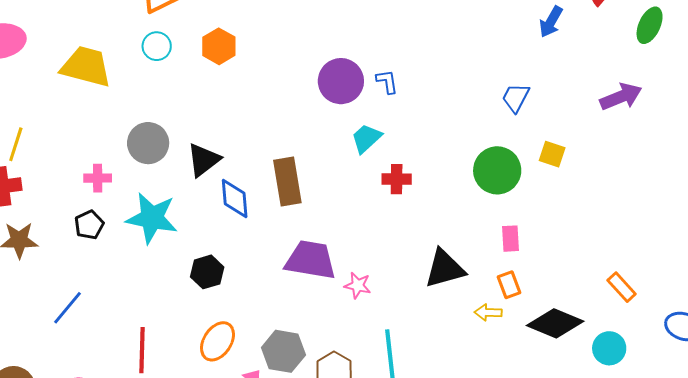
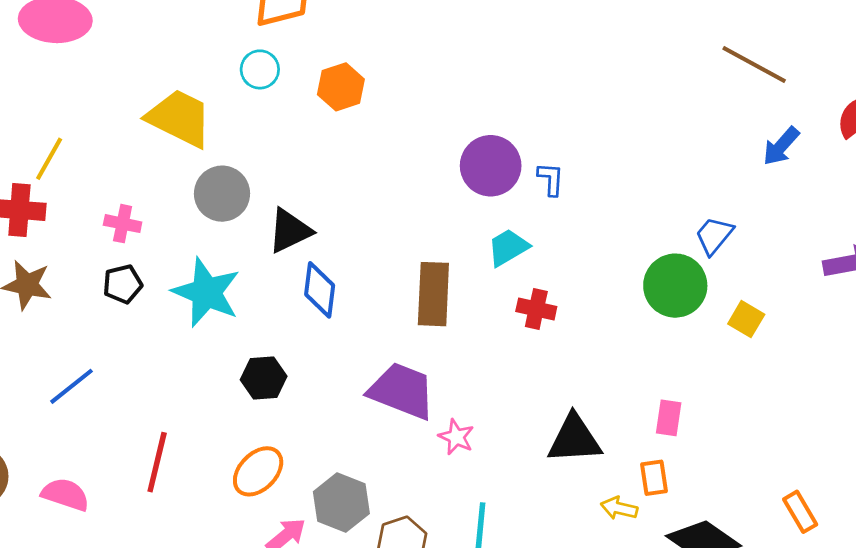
yellow trapezoid: (86, 67) -> (179, 118), moved
green circle: (497, 170) -> (675, 286), moved
pink cross: (98, 178) -> (123, 224), moved
brown rectangle: (287, 181) -> (433, 294), moved

